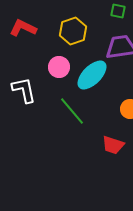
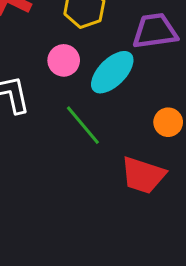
red trapezoid: (113, 145) -> (143, 175), size x1.4

